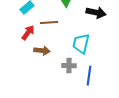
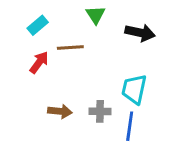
cyan trapezoid: (81, 44) -> (134, 89), moved
brown arrow: (42, 51) -> (60, 111), moved

